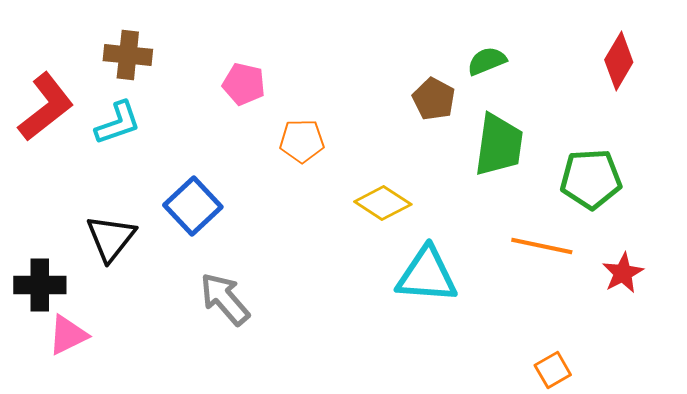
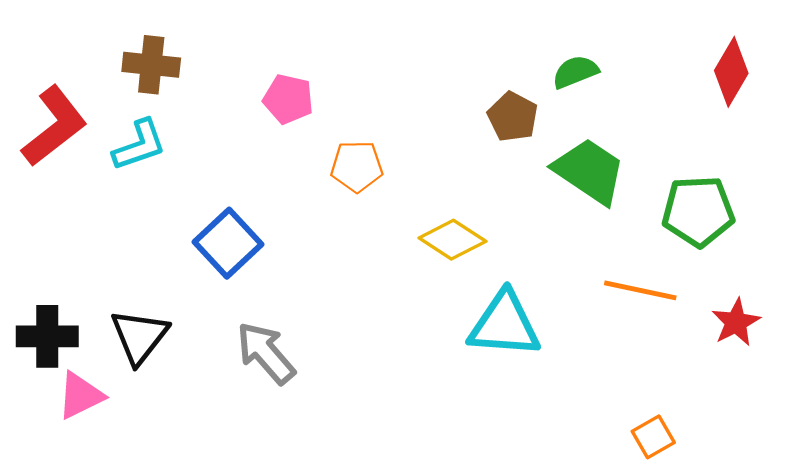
green trapezoid: (499, 145) -> (589, 171), turned -64
black triangle: (111, 238) -> (139, 336), moved

